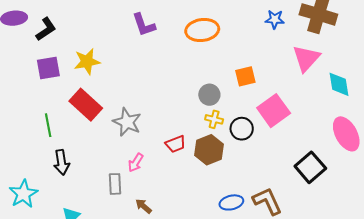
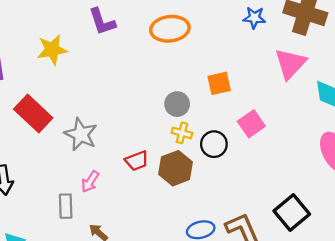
yellow star: (87, 62) -> (52, 50), moved
pink square: (274, 111) -> (251, 124), size x0.7
black square: (310, 167) -> (292, 213), moved

